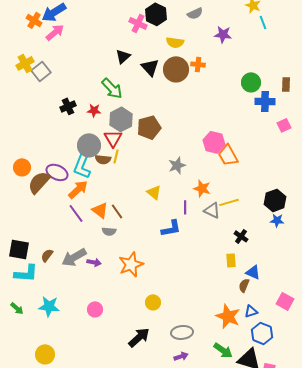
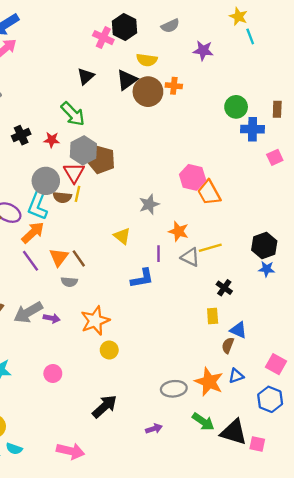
black triangle: (150, 67) -> (127, 80), moved, turned 36
brown pentagon: (149, 127) -> (101, 160), moved, turned 30
orange triangle: (100, 210) -> (59, 257), turned 30
yellow circle: (153, 302) -> (109, 350), moved
gray ellipse: (182, 332) -> (174, 389), moved
blue hexagon: (262, 333) -> (270, 399), moved

